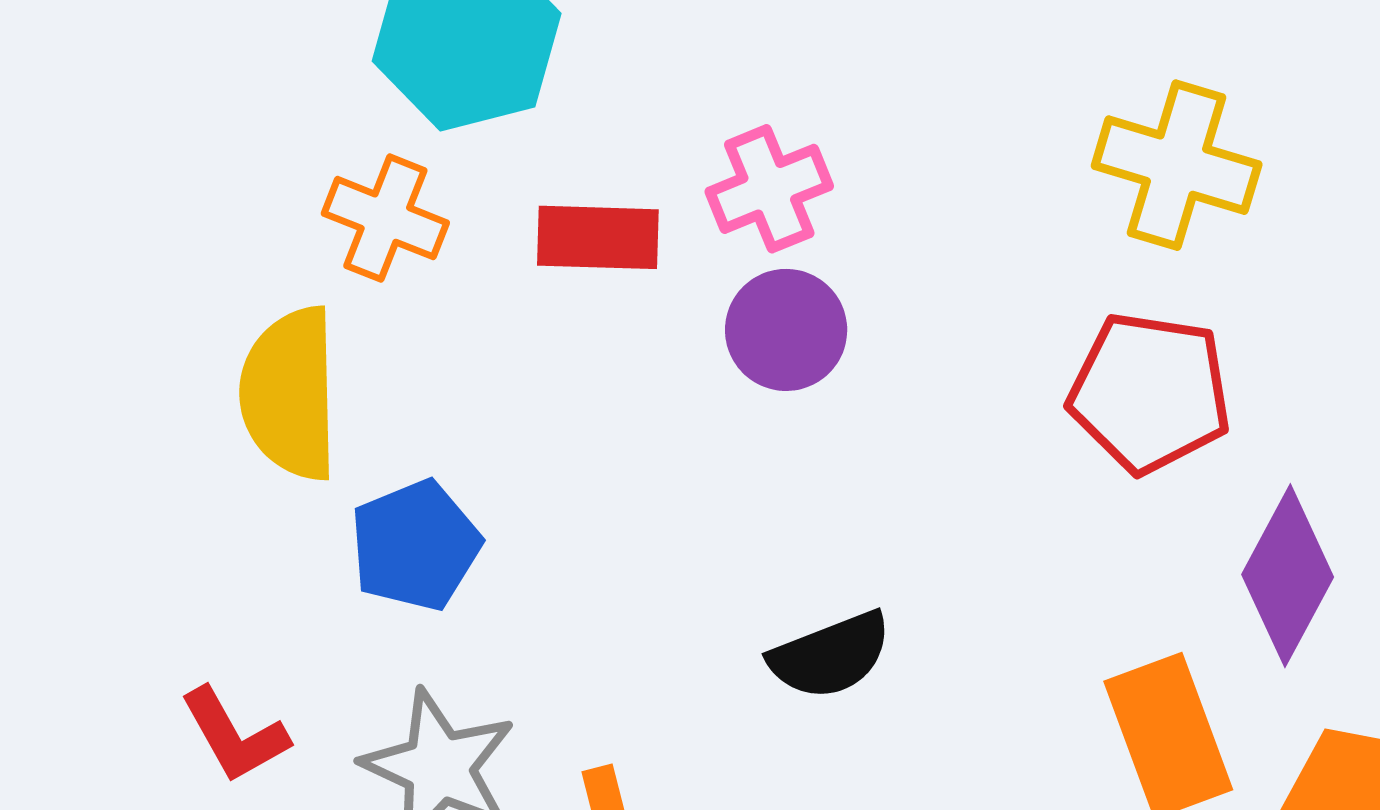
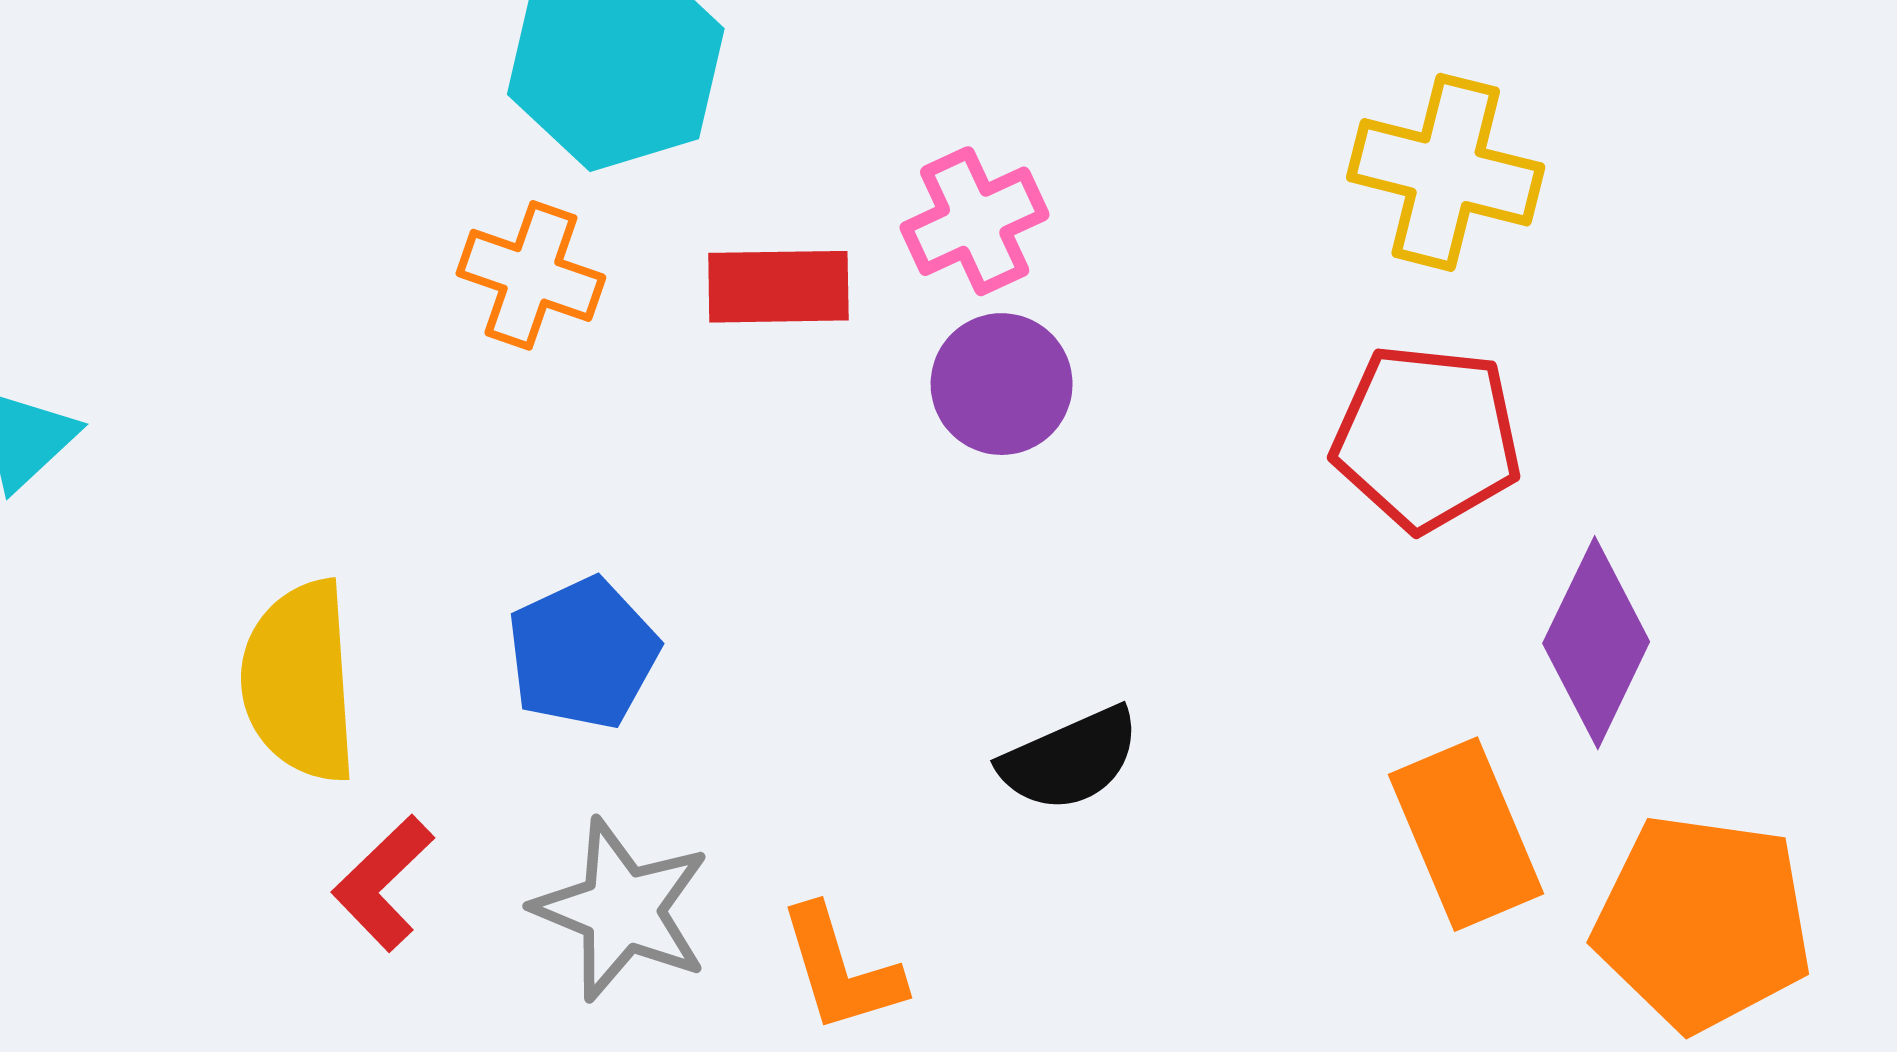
yellow semicircle: (290, 394) -> (300, 681), moved
red L-shape: (234, 735) -> (383, 883), turned 78

